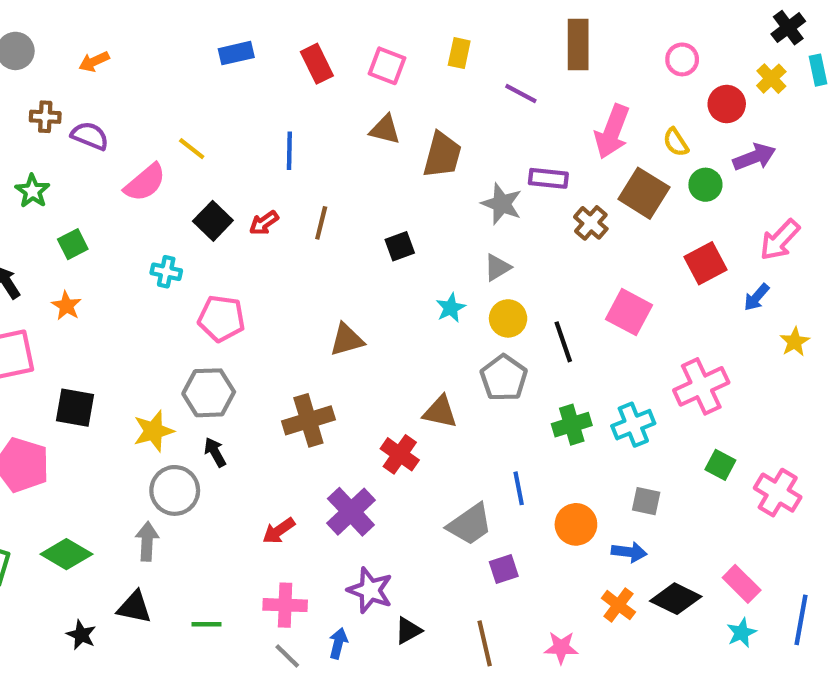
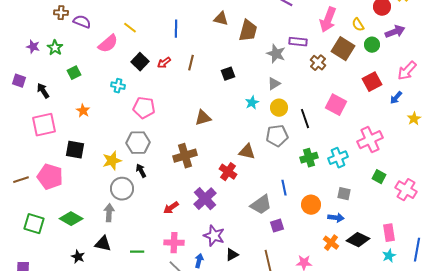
orange star: (66, 306) -> (83, 111), moved
gray pentagon: (504, 378) -> (277, 136), turned 30
pink rectangle: (742, 584) -> (389, 233), turned 36

